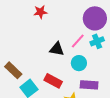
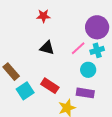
black triangle: (57, 49) -> (47, 48), moved
cyan circle: (79, 63) -> (88, 70), moved

